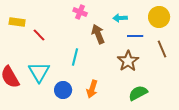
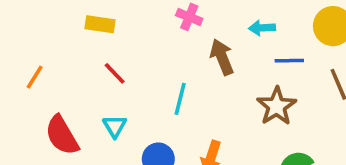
yellow rectangle: (17, 22) -> (100, 24), moved
red line: (39, 35) -> (115, 73), moved
cyan triangle: (39, 72) -> (115, 126), size x0.6

